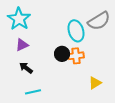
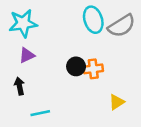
cyan star: (19, 19) -> (23, 23), turned 30
cyan ellipse: (76, 31) -> (93, 20), moved
black arrow: (26, 68) -> (19, 86), moved, turned 40

